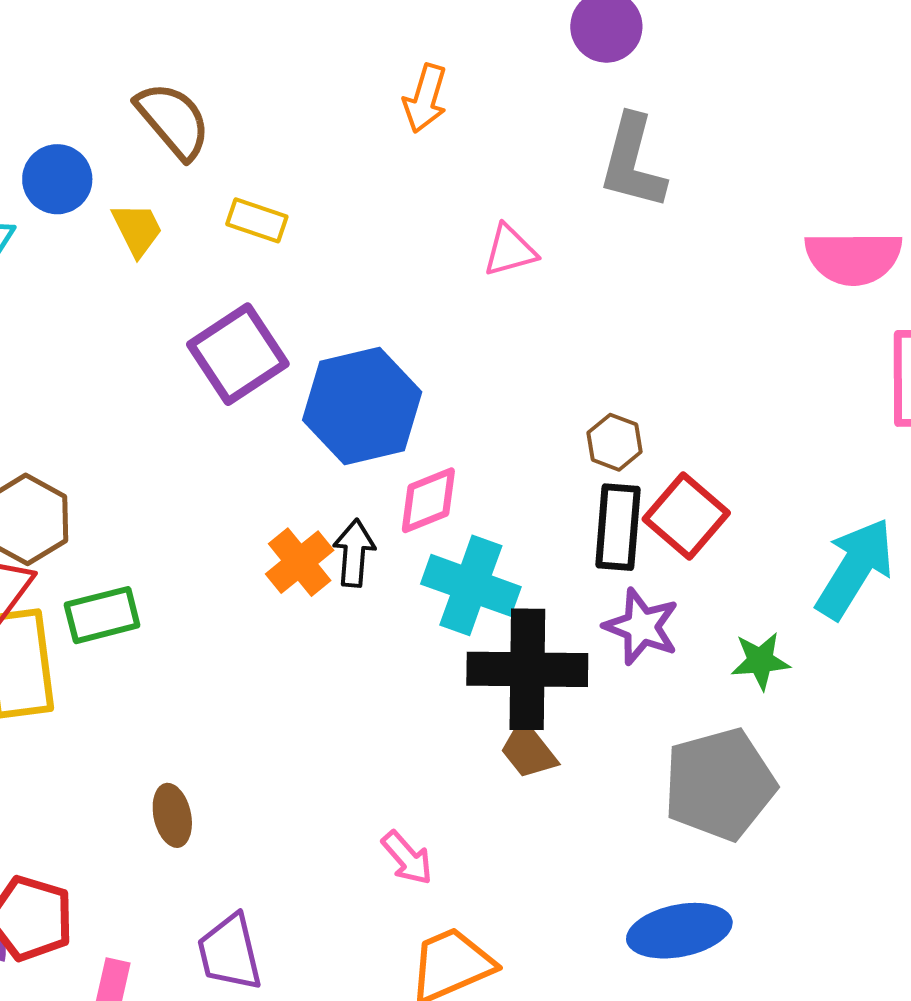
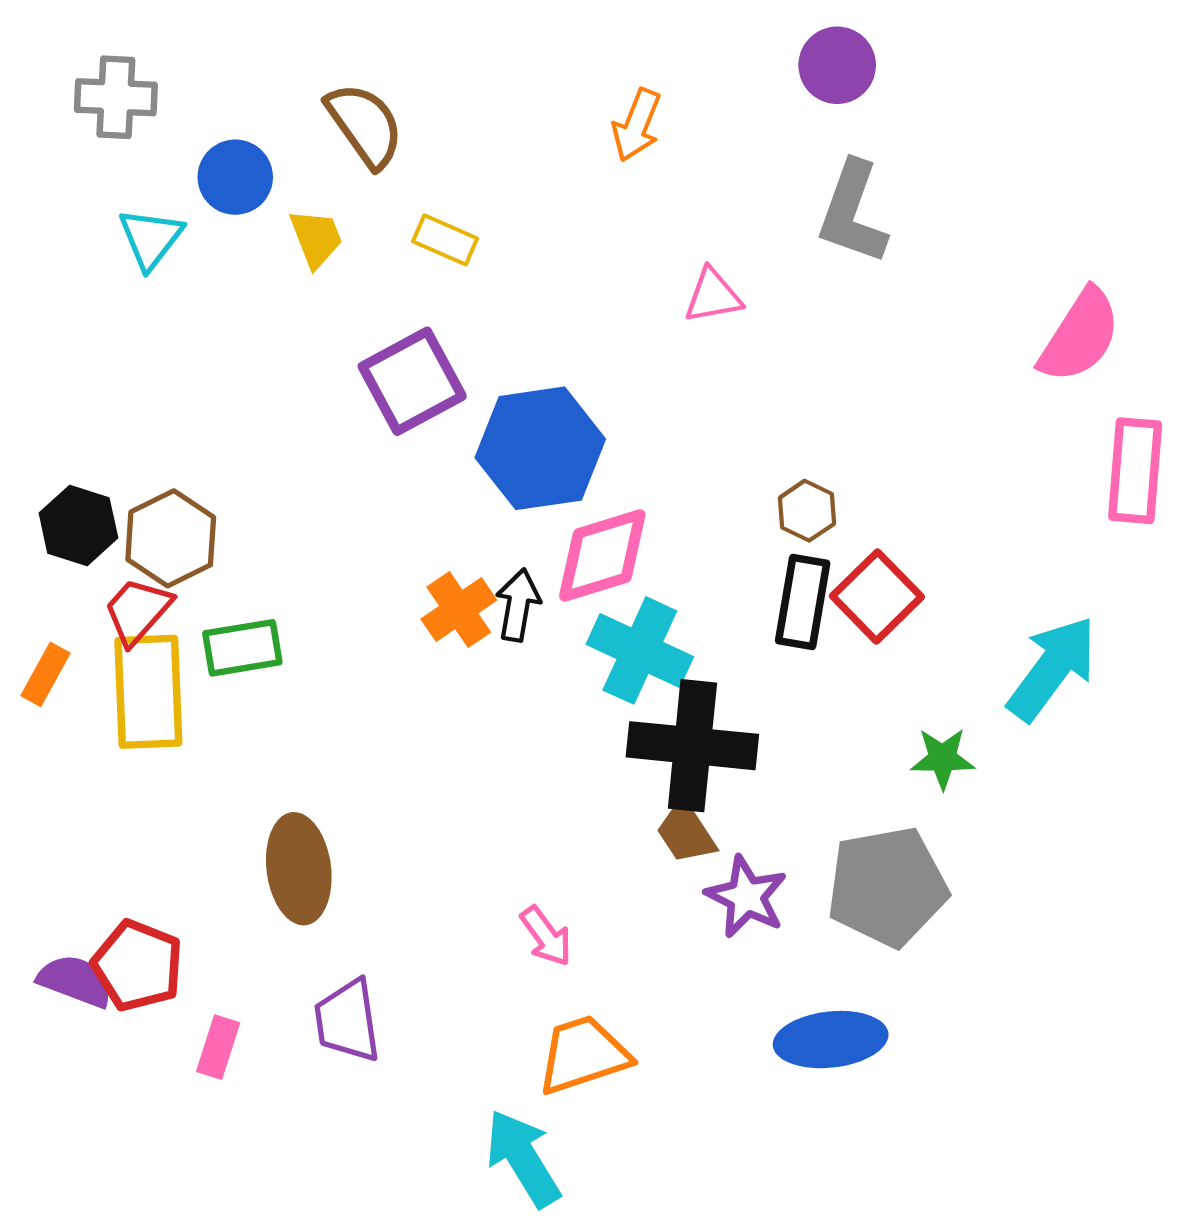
pink semicircle: (853, 258) -> (1080, 336), turned -62
pink diamond: (428, 500) -> (602, 555), size x1.4
purple star: (641, 627) -> (746, 897), moved
brown ellipse: (172, 815) -> (299, 869), size x1.6

